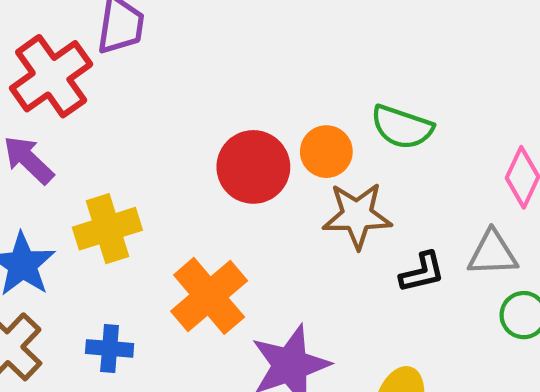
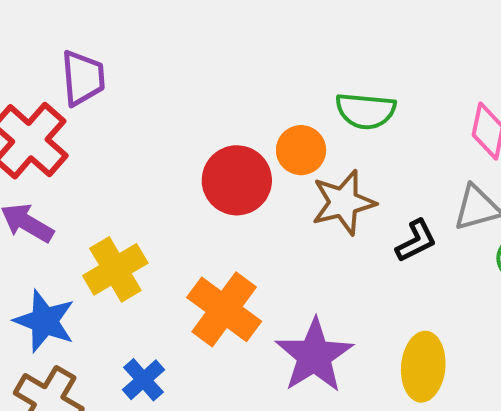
blue cross: (110, 348) -> (144, 380), turned -33

